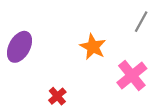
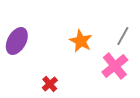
gray line: (141, 22) -> (123, 36), moved

